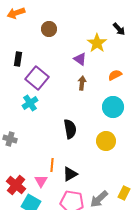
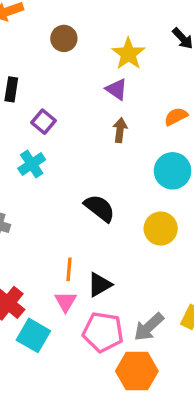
yellow star: (97, 43) -> (128, 54), moved
purple square: (37, 78) -> (44, 122), size x0.6
black semicircle: (70, 129) -> (100, 208), turned -42
pink triangle: (41, 181) -> (66, 302), moved

